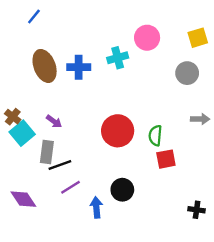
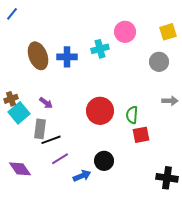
blue line: (34, 16) -> (12, 14), moved
brown cross: (13, 117) -> (11, 99), turned 32
blue arrow: (96, 207) -> (82, 176), turned 72
black cross: (197, 210) -> (167, 178), size x1.5

